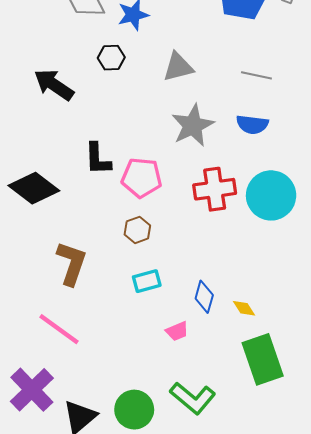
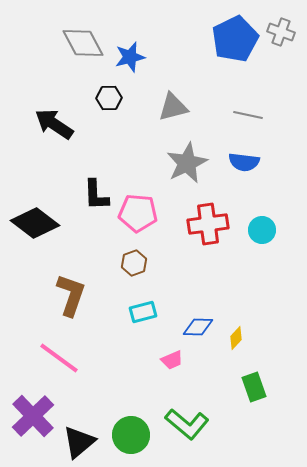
cyan circle: (271, 195) -> (262, 230), size x0.6
blue diamond: (204, 297) -> (198, 327), turned 76
yellow diamond: (244, 308) -> (236, 338), turned 75
green rectangle: (263, 359) -> (254, 387), size x0.6

